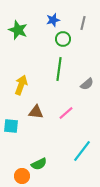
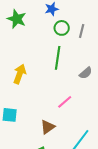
gray line: (83, 23) -> (82, 31), moved
brown triangle: (36, 112) -> (48, 127), moved, turned -42

